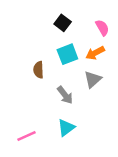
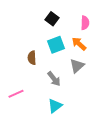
pink semicircle: (102, 28) -> (85, 23), turned 32
orange arrow: (95, 53) -> (79, 44), turned 70
pink line: (26, 136) -> (16, 94), moved

